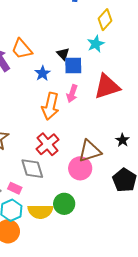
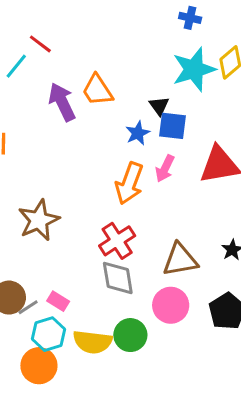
cyan star: (96, 44) -> (194, 69), moved, size x1.6
blue star: (43, 73) -> (138, 133), moved
pink circle: (80, 168) -> (171, 305), moved
gray diamond: (32, 169) -> (118, 278), moved

